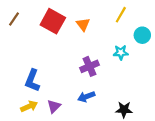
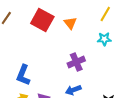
cyan star: (121, 52) -> (104, 39), moved

